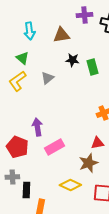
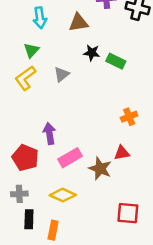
green triangle: (22, 58) -> (31, 50), turned 32
green rectangle: (92, 67) -> (116, 61), turned -49
brown star: (88, 163) -> (100, 169), moved, turned -30
yellow diamond: (70, 185) -> (63, 195), moved
black rectangle: (26, 190) -> (29, 219), moved

